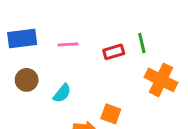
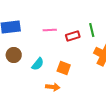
pink line: (68, 44) -> (50, 30), moved
orange square: (111, 114) -> (64, 68), moved

